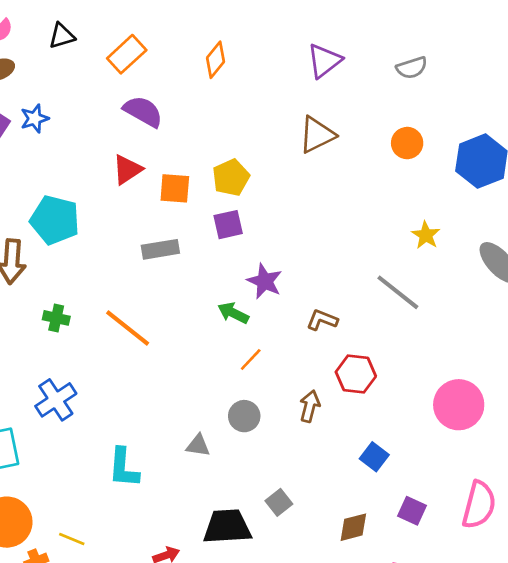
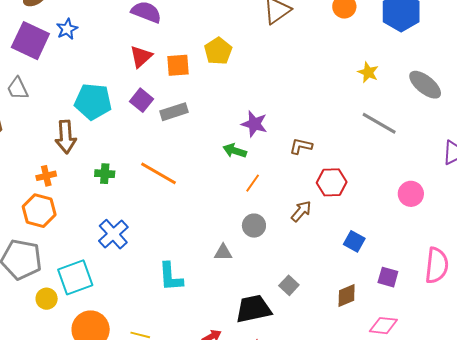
purple square: (228, 225) -> (141, 100), moved, turned -30
gray line: (398, 292) -> (379, 123), moved
pink circle: (459, 405) -> (411, 194), size x0.7
brown arrow: (310, 406) -> (301, 211), turned 35

